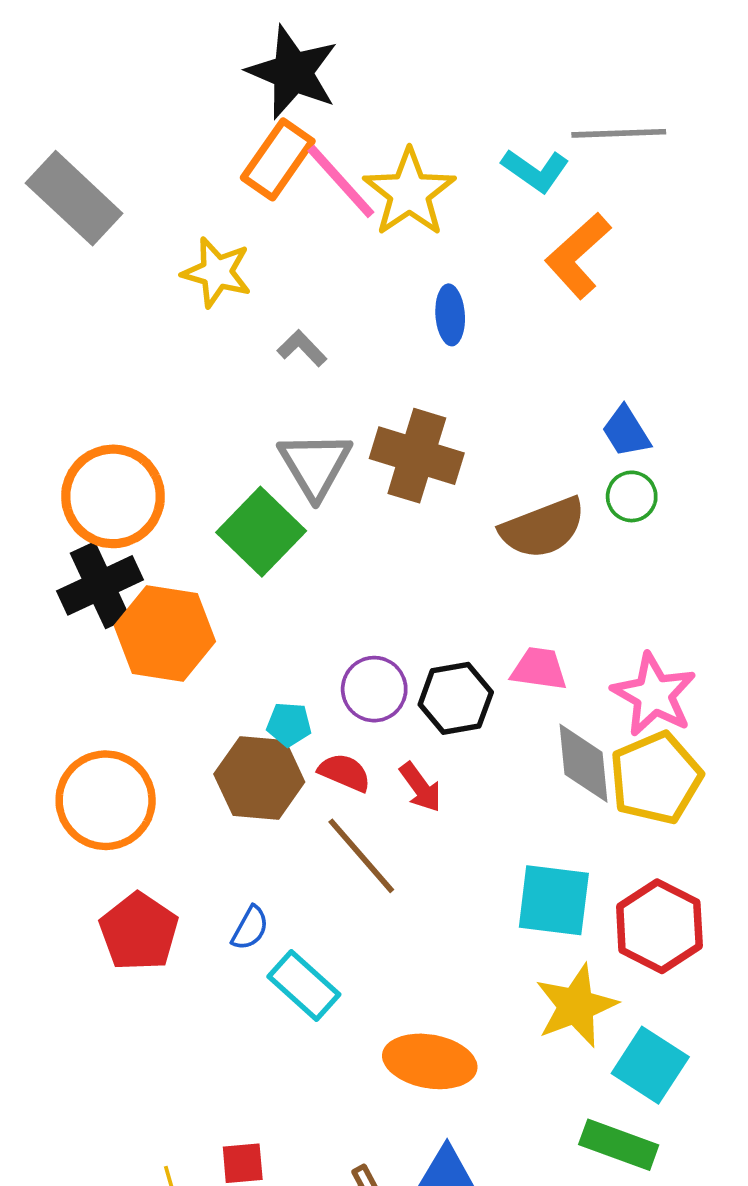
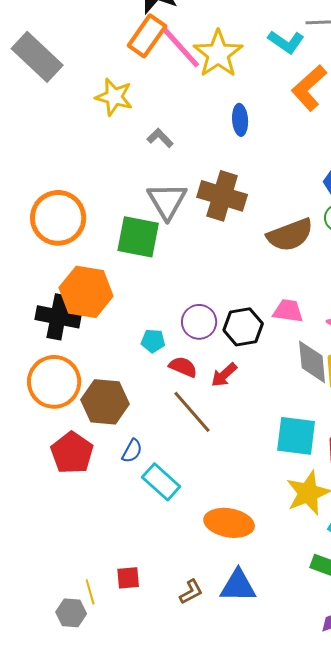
green square: (261, 532) -> (138, 237), turned -33
black cross: (100, 585) -> (58, 317), moved, turned 36
brown hexagon: (259, 778) -> (105, 402), moved
red arrow: (420, 787) -> (224, 375), turned 84

